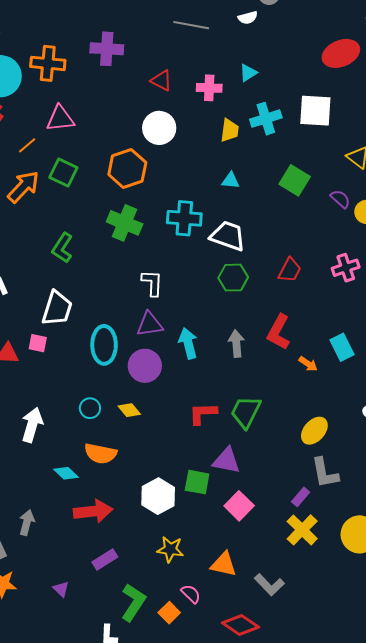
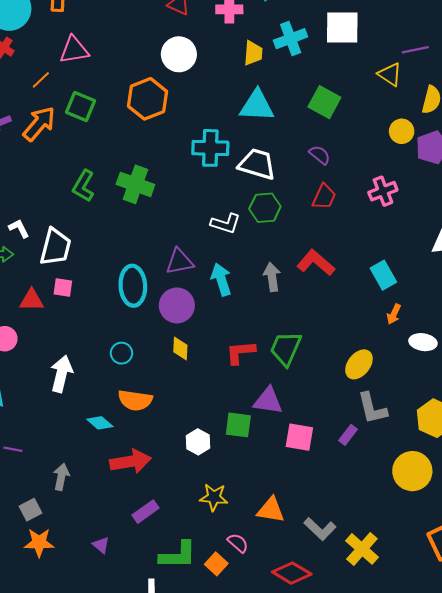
cyan triangle: (231, 180) -> (257, 106), size x1.8
purple semicircle: (340, 199) -> (320, 155), moved
green cross: (125, 223) -> (135, 184), moved
white L-shape: (152, 283) -> (226, 224), moved, turned 108
white trapezoid: (57, 308) -> (55, 247), moved
red L-shape: (279, 332) -> (316, 263), turned 105
orange arrow: (308, 364) -> (394, 314), moved, turned 84
yellow diamond: (129, 410) -> (180, 349), moved, turned 45
white hexagon: (158, 496) -> (198, 442), size x0.7
pink square: (239, 506) -> (299, 437), moved, turned -32
yellow cross: (302, 530) -> (362, 549), moved
green L-shape: (133, 602) -> (178, 555), turned 60

